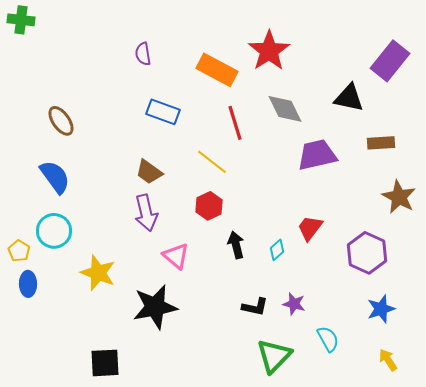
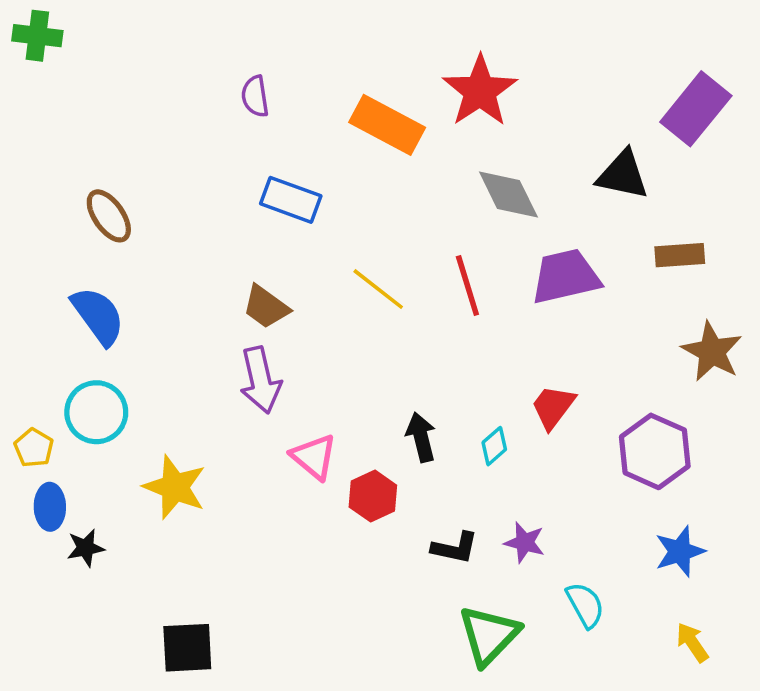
red line: (235, 123) -> (467, 286), moved
red hexagon: (209, 206) -> (373, 496), moved
black star: (155, 307) -> (86, 548), moved, size x0.5

